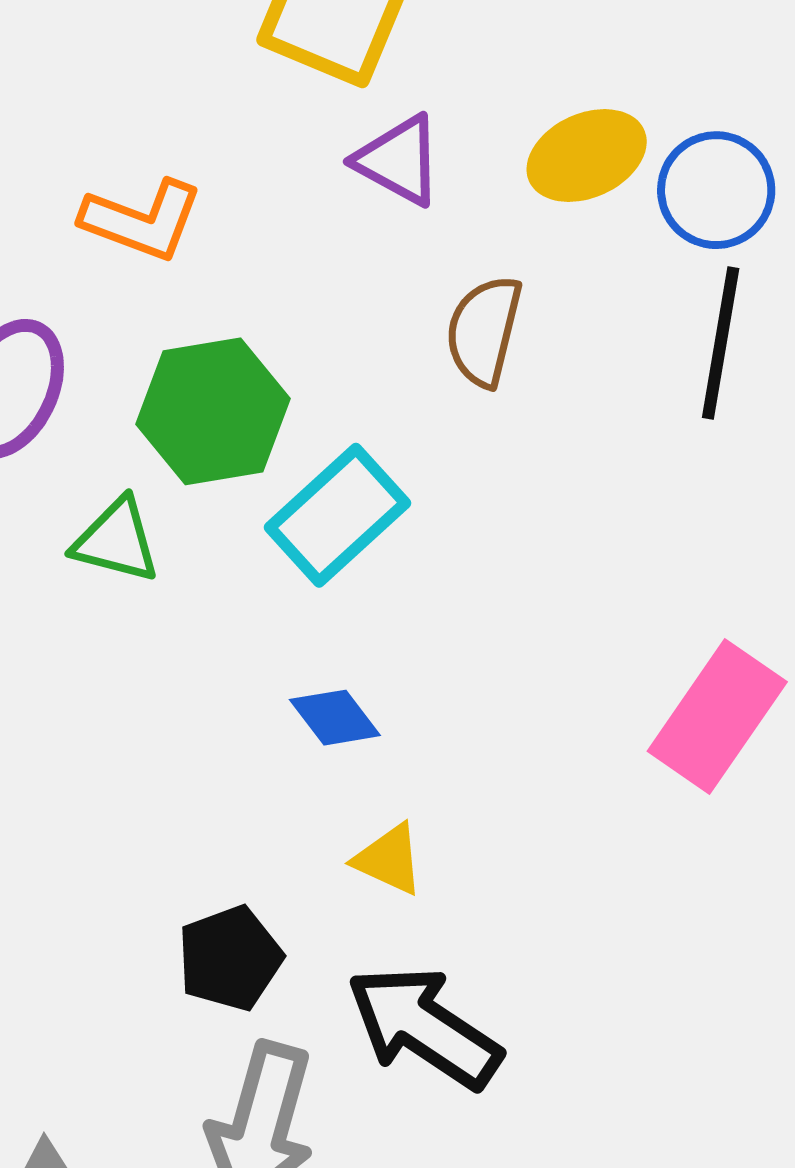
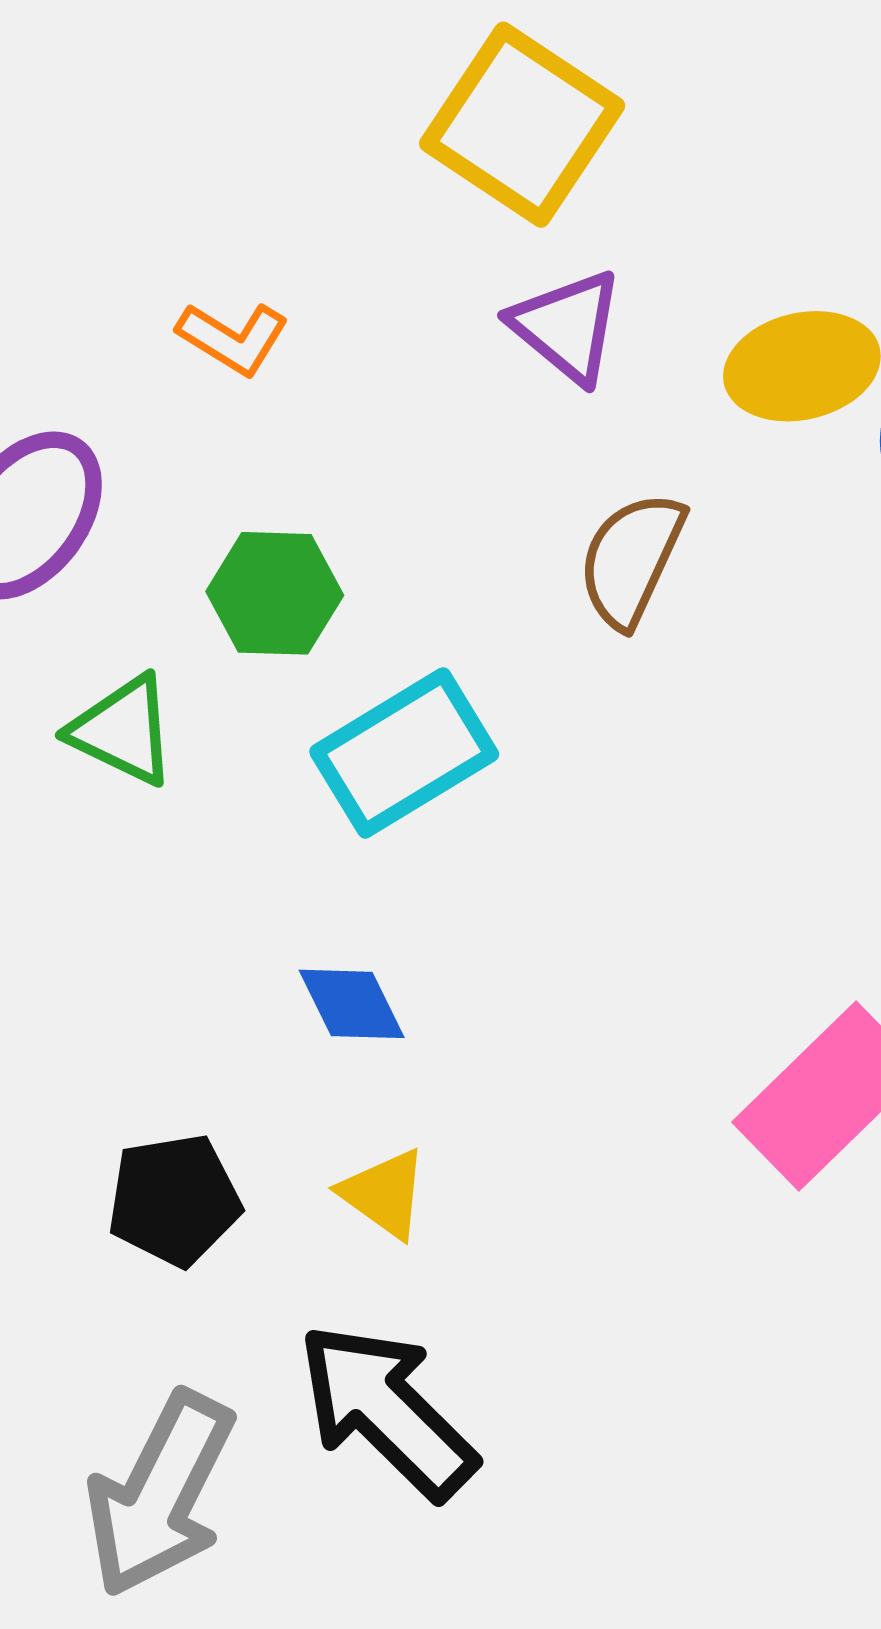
orange L-shape: (142, 220) -> (233, 338), size x0.7
green hexagon: (213, 411) -> (275, 593), size x0.7
black pentagon: (230, 958) -> (174, 1200), moved

